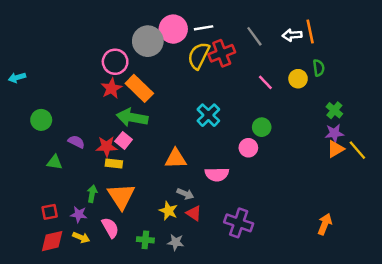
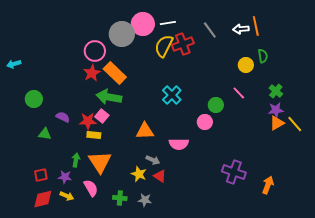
pink line: (265, 82) -> (239, 93), moved
purple cross: (239, 223) -> (234, 172), moved

